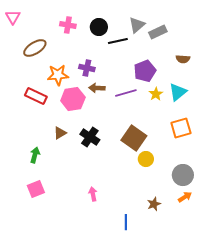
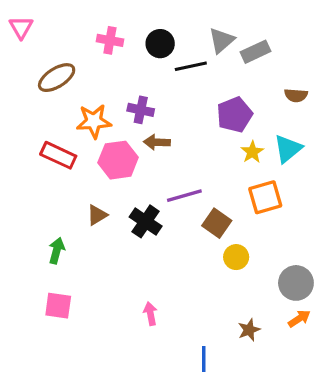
purple line: (126, 93) -> (184, 196), moved
orange square: (181, 128) -> (265, 197), moved
brown square: (134, 138) -> (217, 223), size x0.7
pink square: (36, 189) -> (58, 306), turned 30

